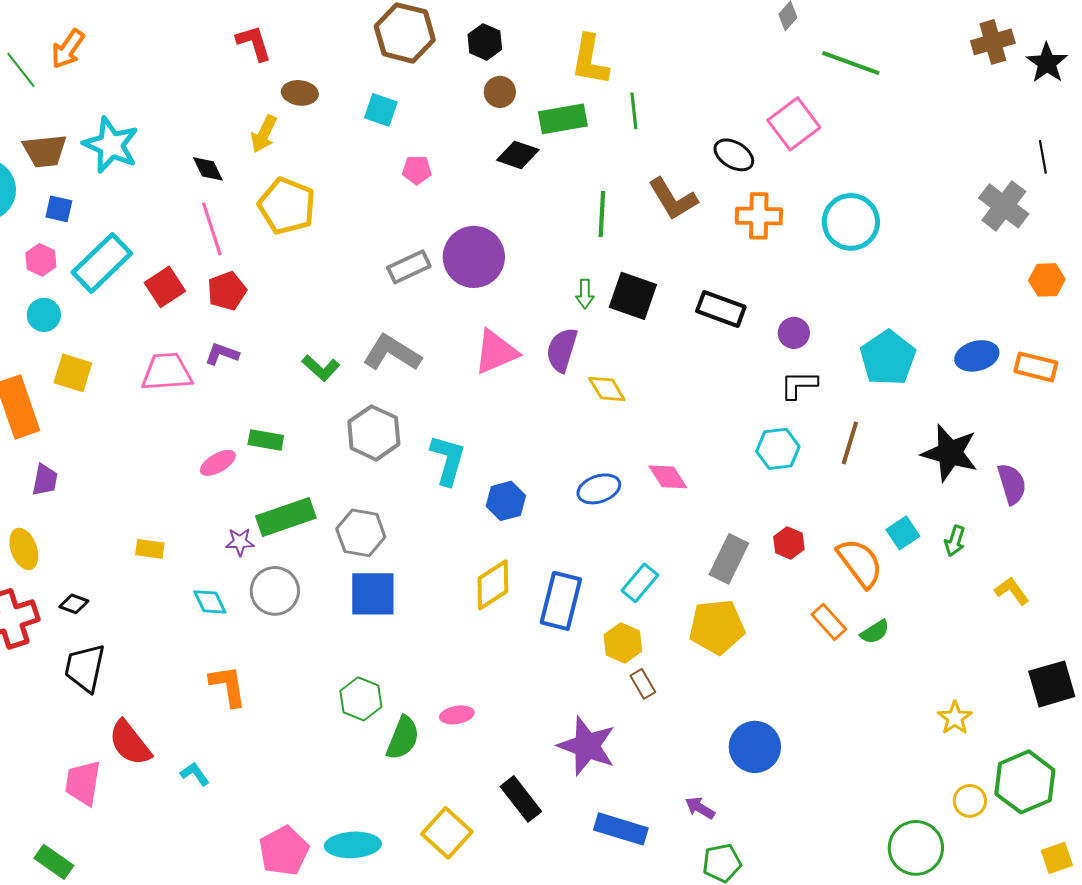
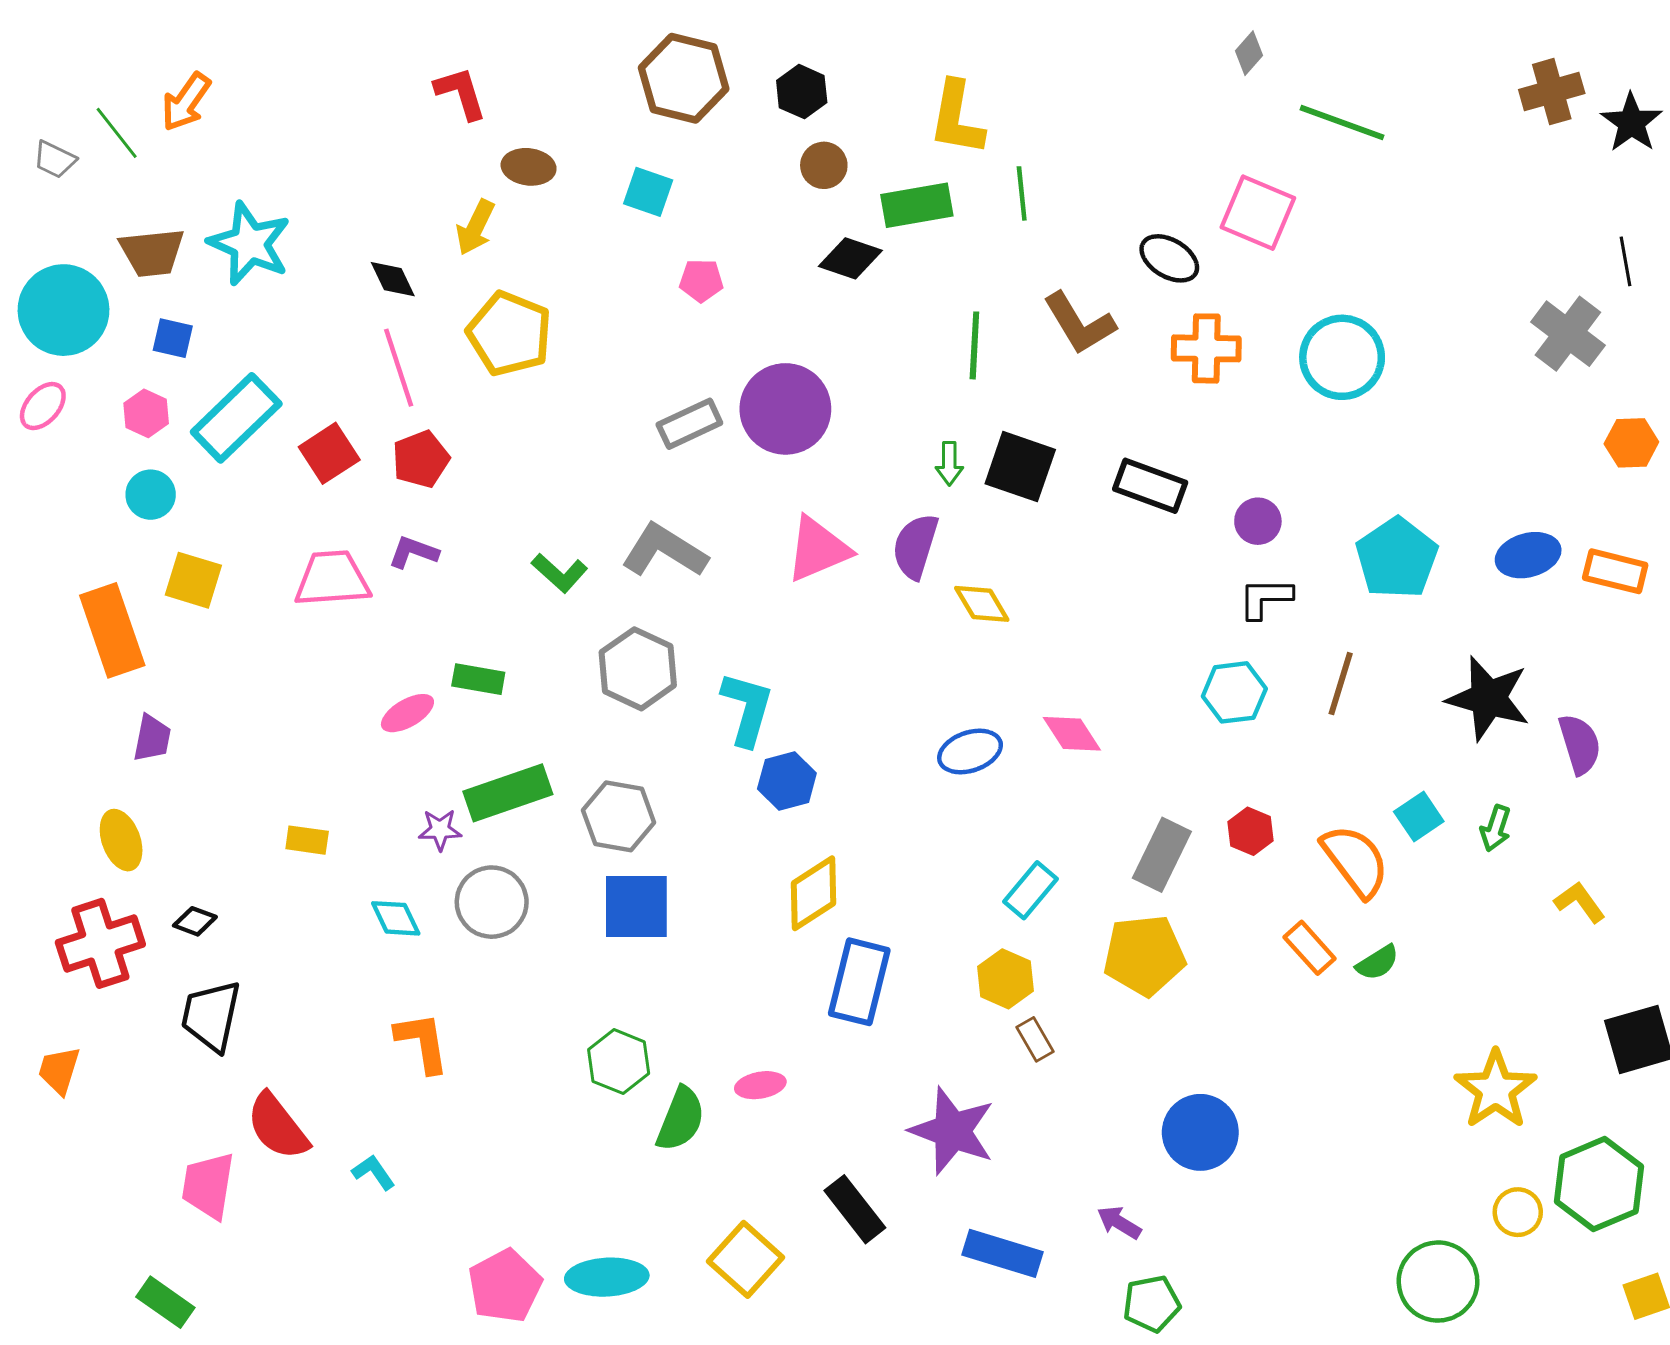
pink square: (794, 124) -> (1258, 213), turned -30
blue hexagon: (506, 501) -> (787, 781), moved
blue rectangle: (561, 601) -> (859, 982), moved
yellow star: (955, 718) -> (1496, 1090), size x1.6

